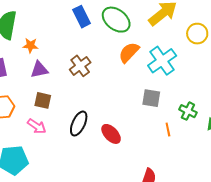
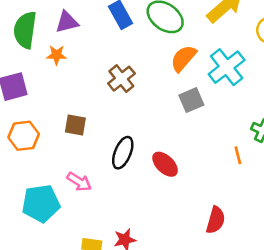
purple triangle: (39, 70) -> (67, 22), moved
gray square: (151, 98) -> (191, 100), moved, turned -30
pink arrow: (37, 126) -> (79, 182), moved

